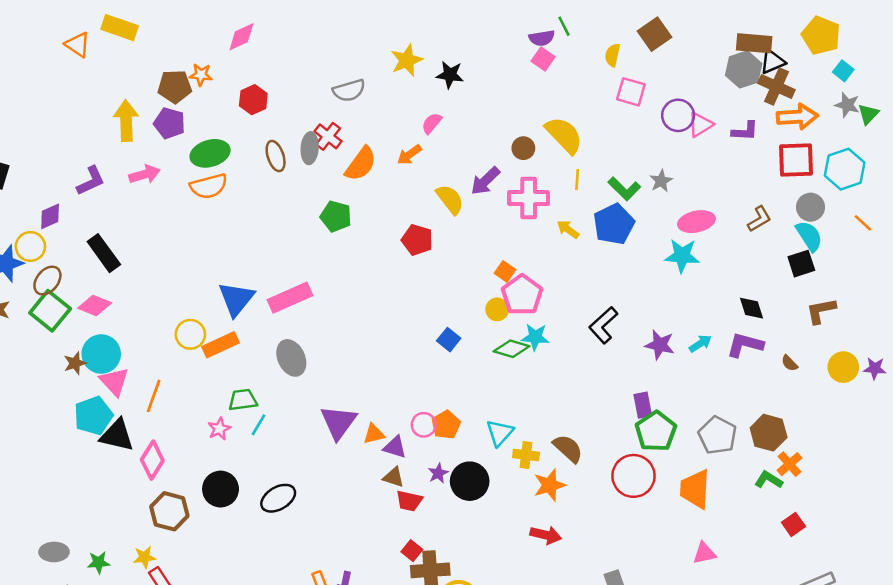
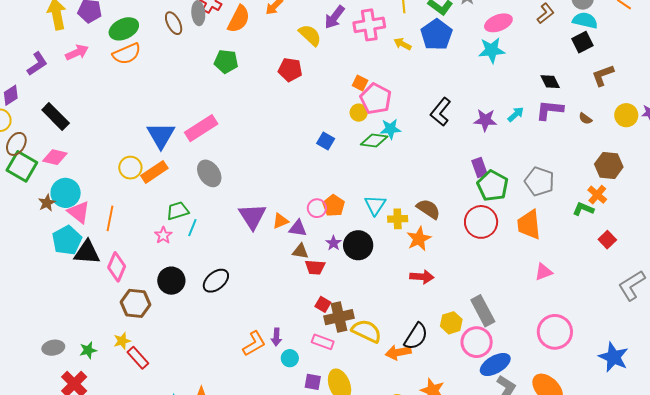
cyan semicircle: (809, 236) -> (585, 20), turned -35
brown hexagon: (769, 433) -> (609, 166), moved

